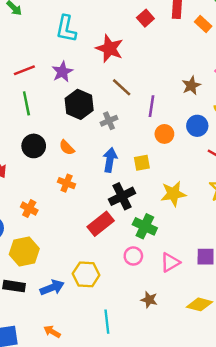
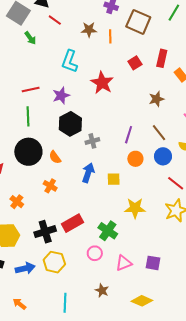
brown star: (191, 86) -> (156, 99), moved
brown line: (122, 87) -> (159, 133), moved
black circle: (34, 146) -> (28, 152), size x1.4
black cross: (122, 196) -> (45, 232), moved

